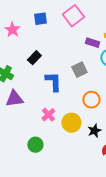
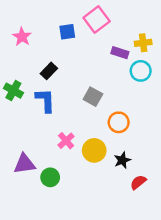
blue square: (40, 19) -> (67, 32), moved
gray square: (79, 70) -> (93, 97), moved, turned -35
blue L-shape: (53, 82) -> (45, 100), moved
purple triangle: (14, 99) -> (24, 164), moved

